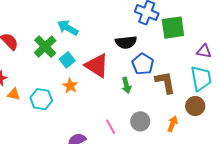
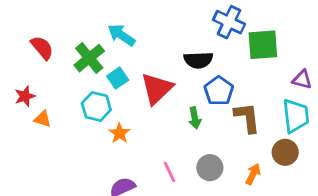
red triangle: (97, 66) -> (157, 89), turned 40
orange star: (70, 86) -> (119, 133), moved
cyan hexagon: (41, 99) -> (96, 106), moved

